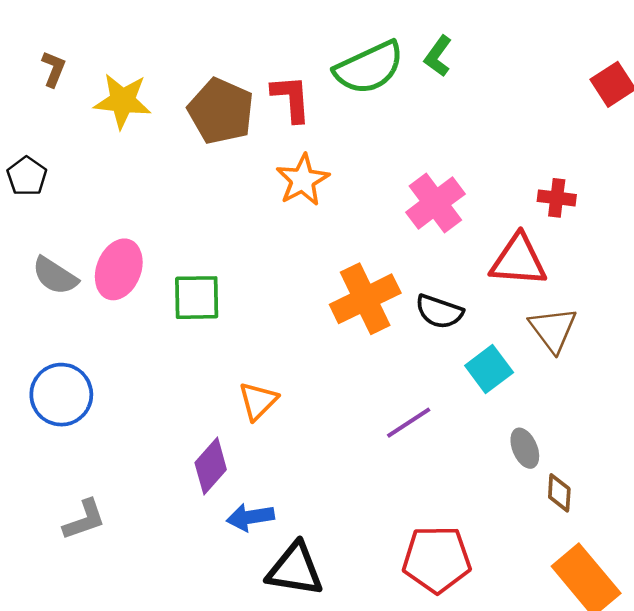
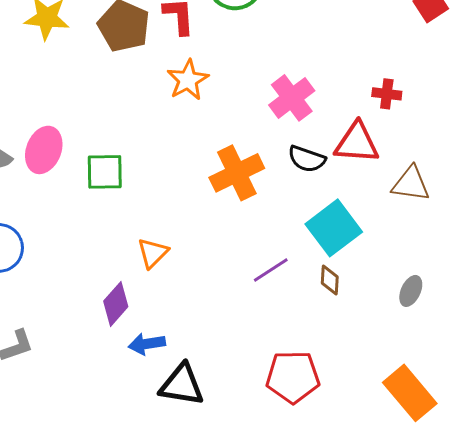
black semicircle: (439, 312) -> (307, 159), moved
brown triangle: (553, 329) -> (411, 184), moved, turned -45
cyan square: (489, 369) -> (334, 228), size x1.5
gray ellipse: (525, 448) -> (411, 291), moved, turned 48
brown diamond: (559, 493) -> (330, 280), moved

